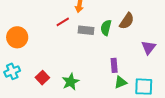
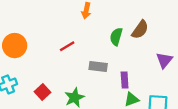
red line: (63, 22) -> (67, 46), moved
gray rectangle: (86, 30) -> (98, 66), moved

